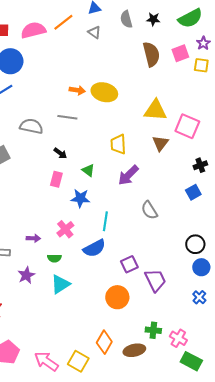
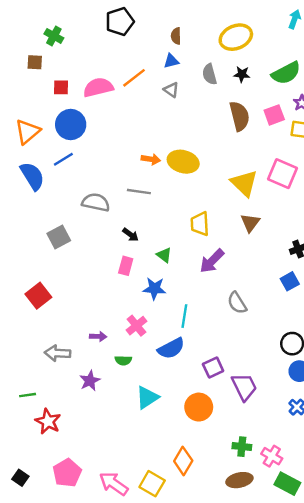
yellow triangle: (155, 110) -> (244, 183), turned 40
pink square: (187, 126) -> (283, 174), moved
cyan triangle: (60, 284) -> (147, 397), moved
brown ellipse: (134, 350) -> (239, 480), moved

